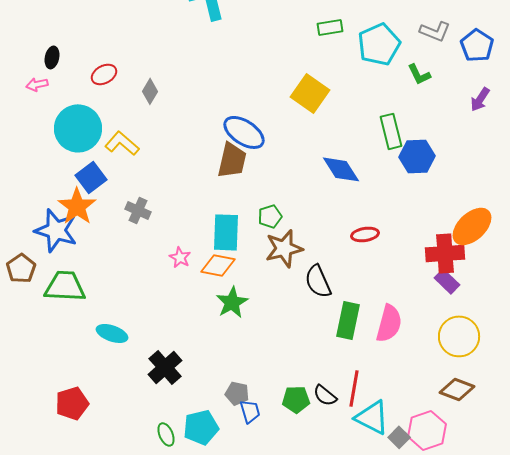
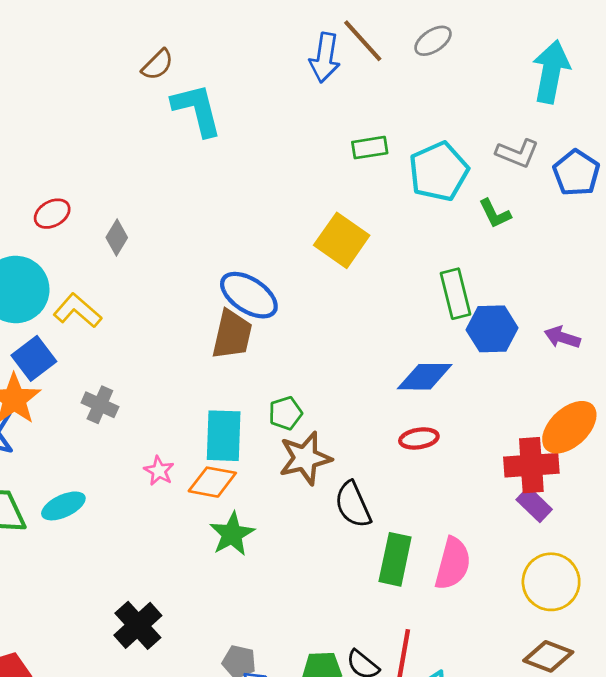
purple arrow: (480, 99) -> (562, 337), moved, turned 75
blue diamond: (341, 169) -> (425, 377), moved, turned -57
cyan ellipse: (112, 333) -> (63, 506), moved, turned -44

